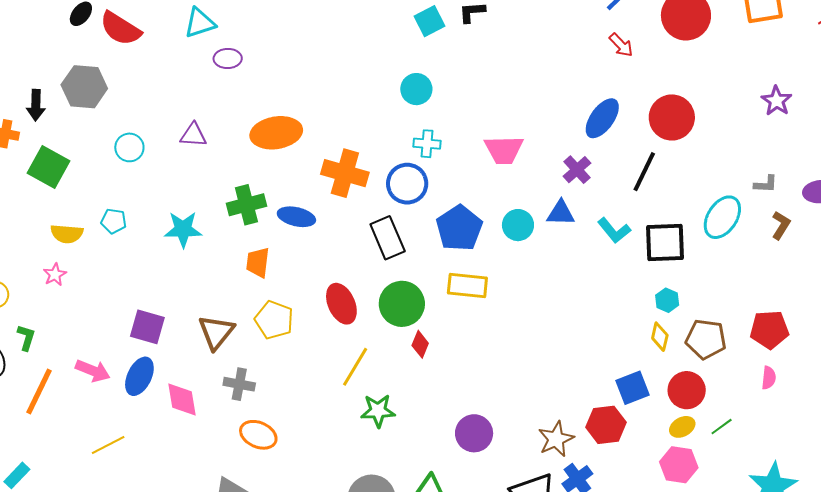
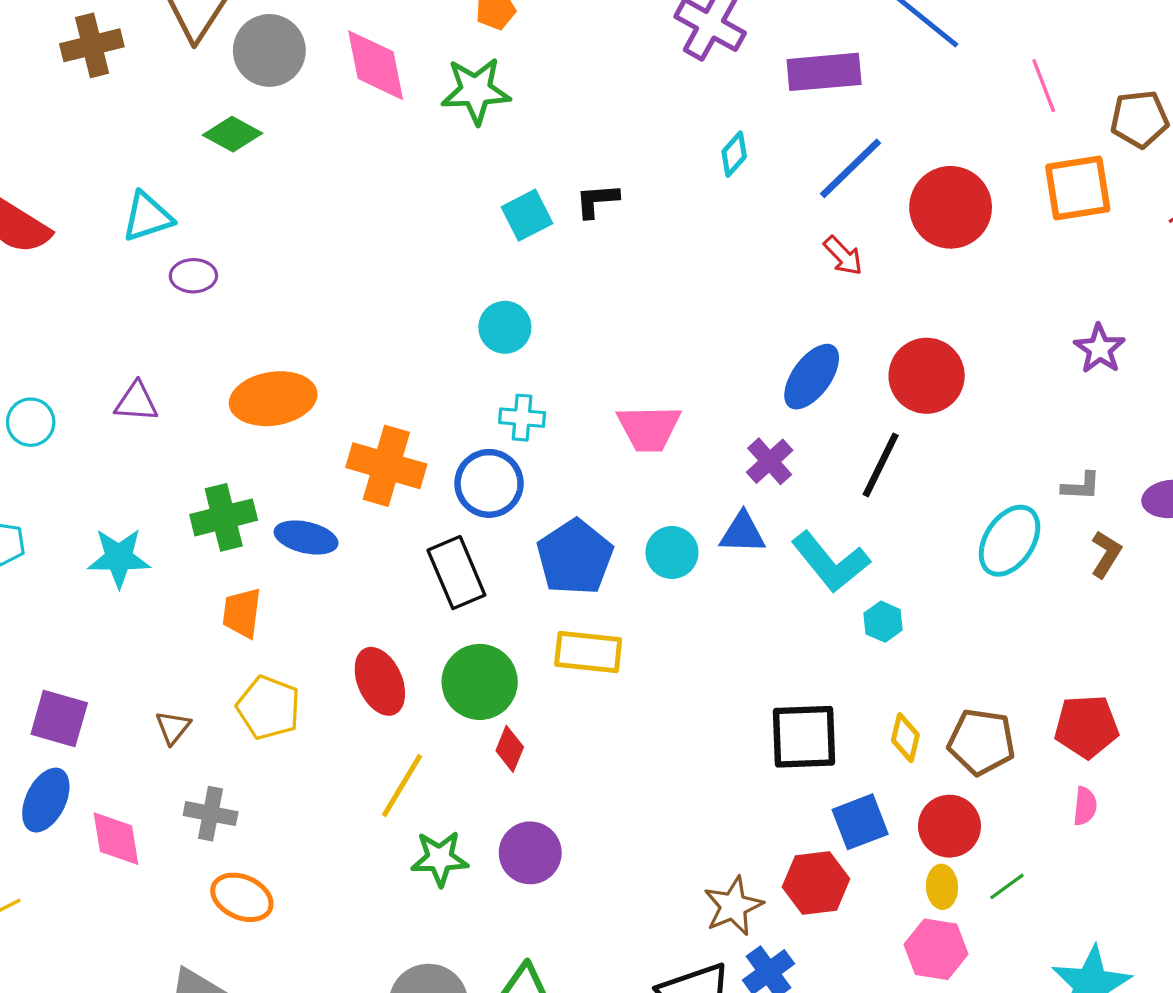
cyan L-shape: (614, 230) -> (830, 562), size x1.4
black square: (665, 243) -> (804, 737), moved
cyan hexagon: (667, 300) -> (883, 622), moved
brown triangle: (216, 332) -> (173, 727), size x0.6
yellow ellipse: (682, 427) -> (942, 887), turned -65
purple circle: (474, 433) -> (530, 853), moved

